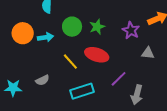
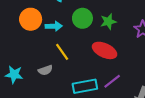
yellow line: (70, 62) -> (62, 52), moved
purple line: (119, 79) -> (112, 81), moved

